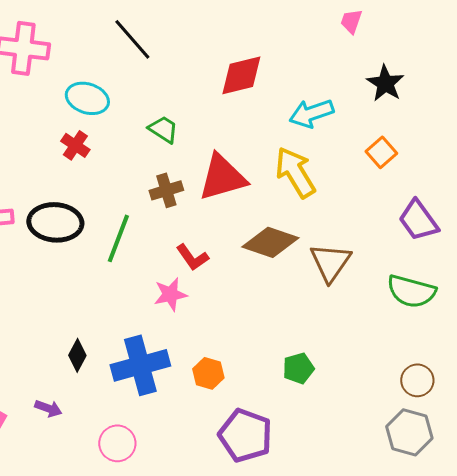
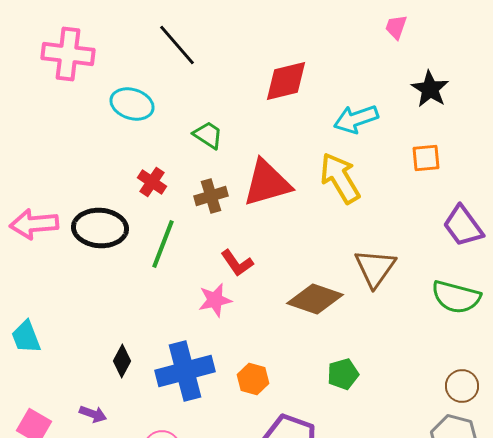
red cross: (75, 145) -> (152, 182), moved
orange square: (381, 152) -> (426, 158), turned 36
brown diamond: (270, 242) -> (315, 299), moved

